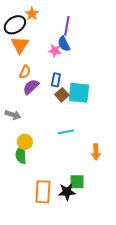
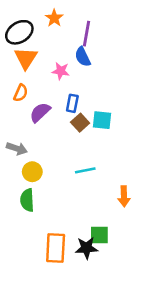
orange star: (32, 14) -> (54, 18), moved
pink star: (55, 51) -> (61, 71), moved
orange semicircle: (25, 72) -> (21, 93), moved
cyan square: (79, 93) -> (102, 120), size x0.7
yellow circle: (25, 142) -> (32, 172), moved

